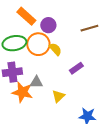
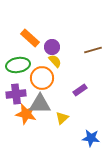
orange circle: (38, 44) -> (42, 78), moved
yellow semicircle: (55, 49) -> (55, 61), moved
gray triangle: (36, 82) -> (40, 104), size x1.6

